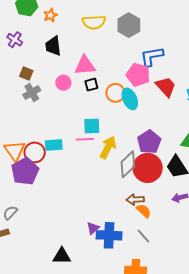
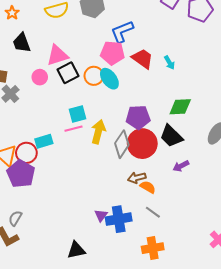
black square: (91, 85) -> (68, 73), size x1.5
purple pentagon: (149, 142) -> (138, 117), turned -30

